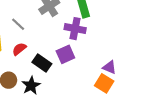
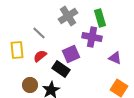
purple square: (65, 54) -> (71, 54), moved
purple triangle: (109, 67) -> (115, 58), moved

